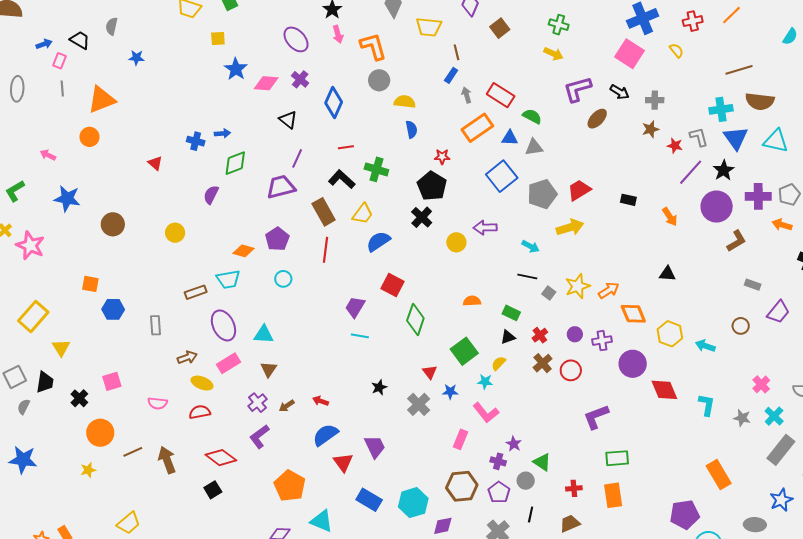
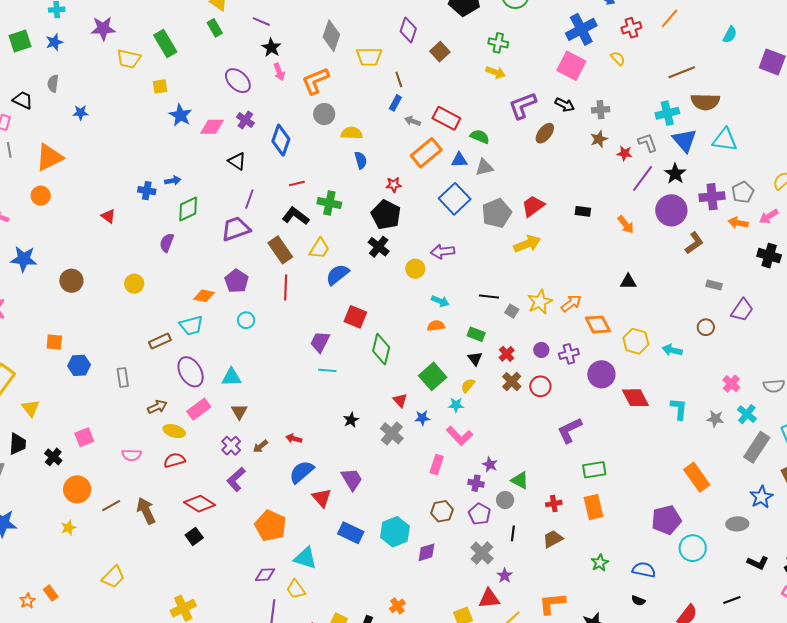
orange L-shape: (373, 46) -> (315, 81), turned -92
gray arrow: (467, 95) -> (413, 121), turned -49
cyan arrow: (531, 246) -> (440, 301), moved
black triangle: (508, 337) -> (475, 359), turned -42
brown hexagon: (462, 486) -> (442, 511), size x0.7

